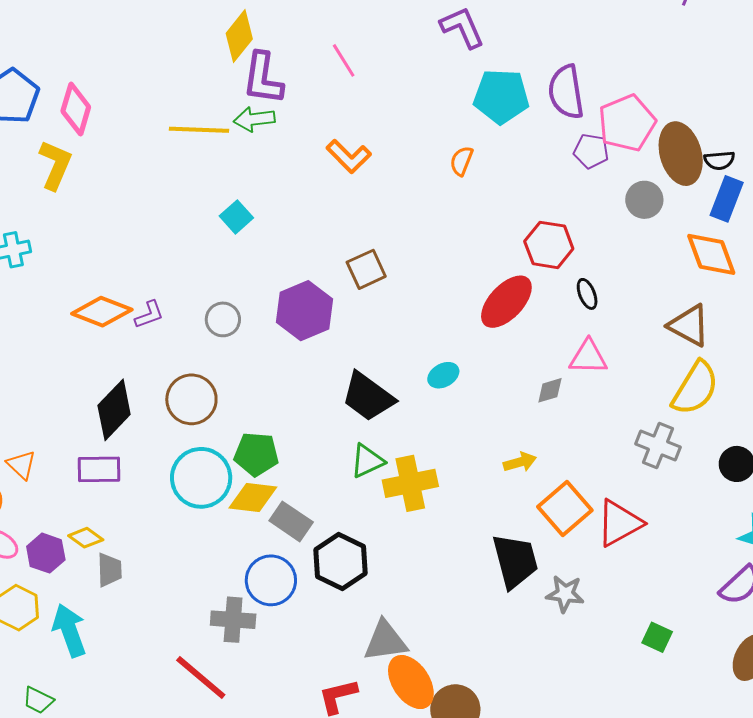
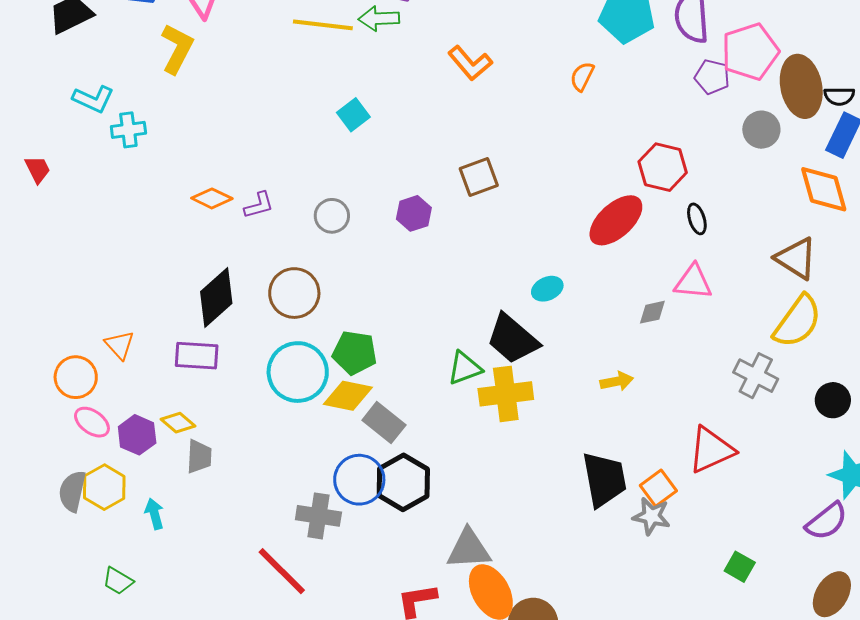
purple hexagon: (304, 311) -> (414, 213), size x0.6
orange diamond: (102, 312) -> (212, 198), size x0.7
black trapezoid: (368, 397) -> (513, 339), moved
orange square: (565, 509) -> (658, 488), moved, size x0.7
black hexagon: (341, 561) -> (403, 482), moved
cyan arrow: (69, 630) -> (154, 514), size x0.6

